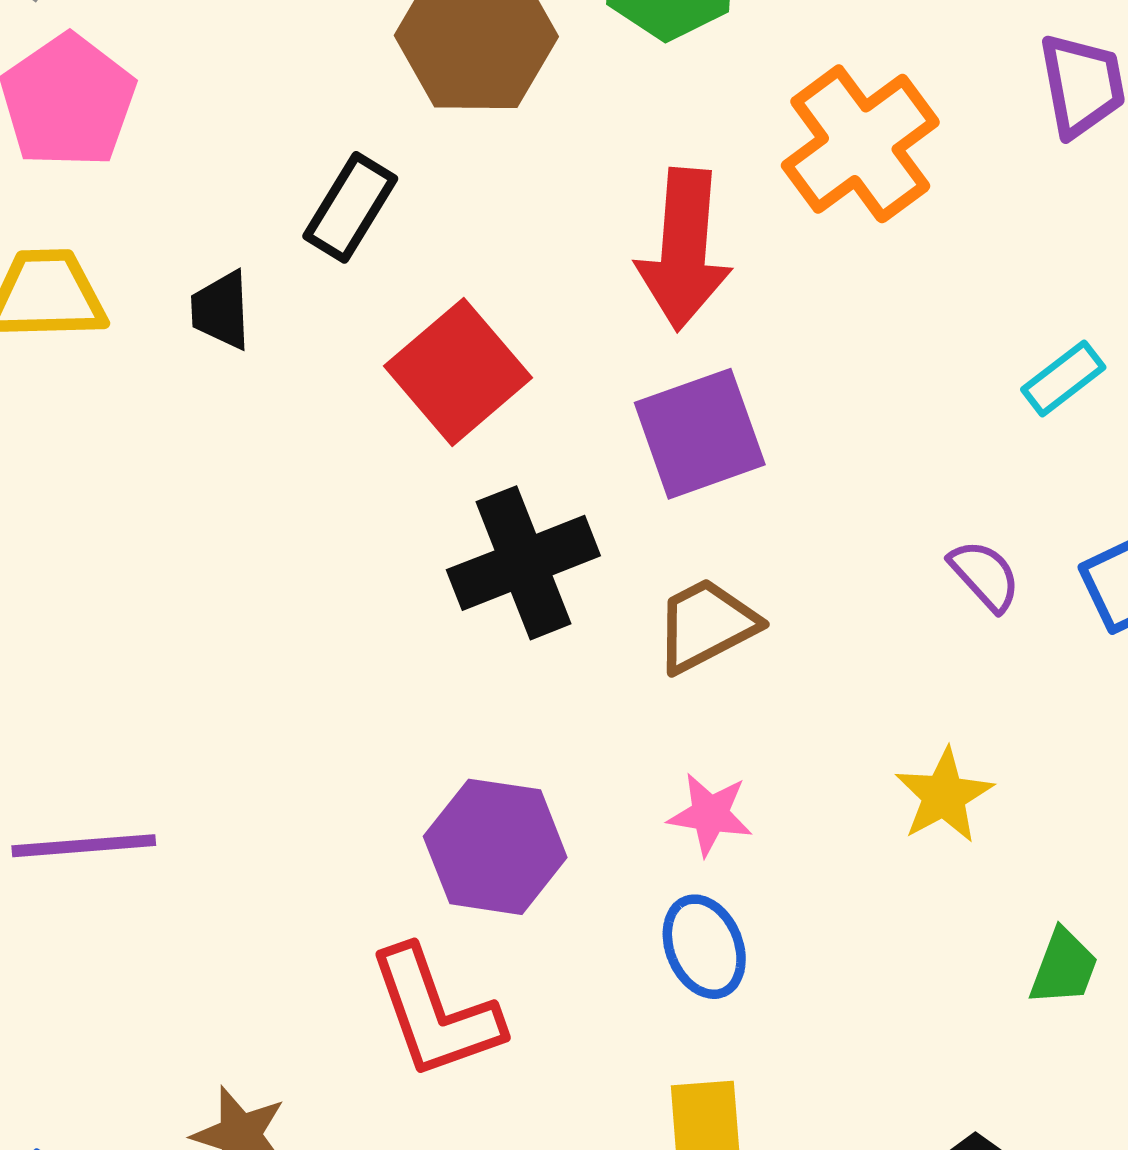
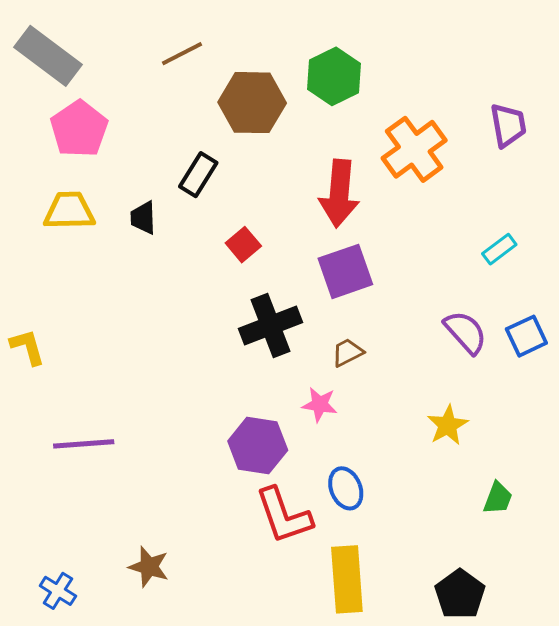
red square: (458, 372) -> (243, 245), size x0.6
purple semicircle: (985, 575) -> (465, 332), size x1.4
brown trapezoid: (706, 625) -> (348, 352), size x0.7
pink star: (710, 814) -> (320, 404), moved
red L-shape: (435, 1013) -> (284, 516), moved

